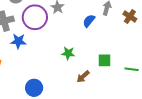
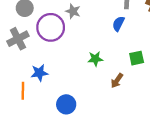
blue semicircle: (89, 21) -> (118, 24), moved
blue star: (18, 41) -> (39, 73), moved

